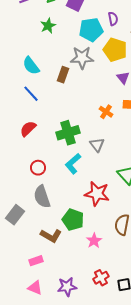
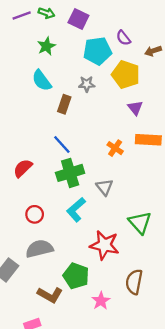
purple semicircle: (113, 19) -> (123, 38), turned 152
gray star: (82, 58) -> (87, 84), size x0.6
cyan semicircle: (31, 66) -> (42, 81), moved
blue line: (31, 94) -> (62, 144), moved
gray semicircle: (42, 197) -> (39, 249), turned 95

